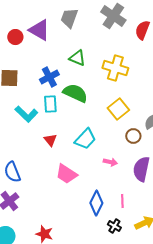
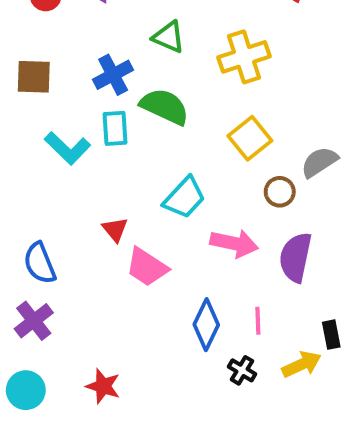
yellow cross: (115, 68) -> (244, 57), turned -35
red triangle: (50, 140) -> (115, 229), moved
pink arrow: (110, 162) -> (234, 243), size x1.6

